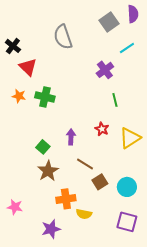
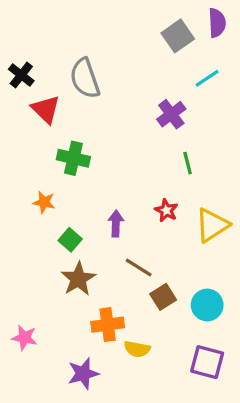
gray semicircle: (63, 37) -> (85, 78), moved
orange star: (19, 96) -> (44, 202), moved

